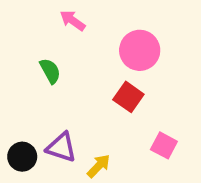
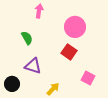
pink arrow: (73, 21) -> (39, 11), turned 64
purple triangle: (61, 147) -> (33, 66), moved

